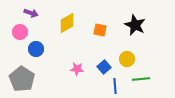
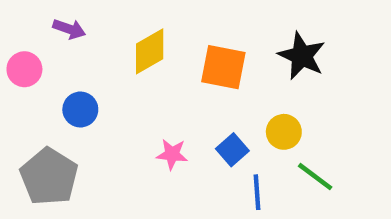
orange square: (100, 30) -> (223, 67), size x1.5
pink circle: (20, 32) -> (24, 69), moved
green line: (141, 79) -> (315, 177), turned 42

